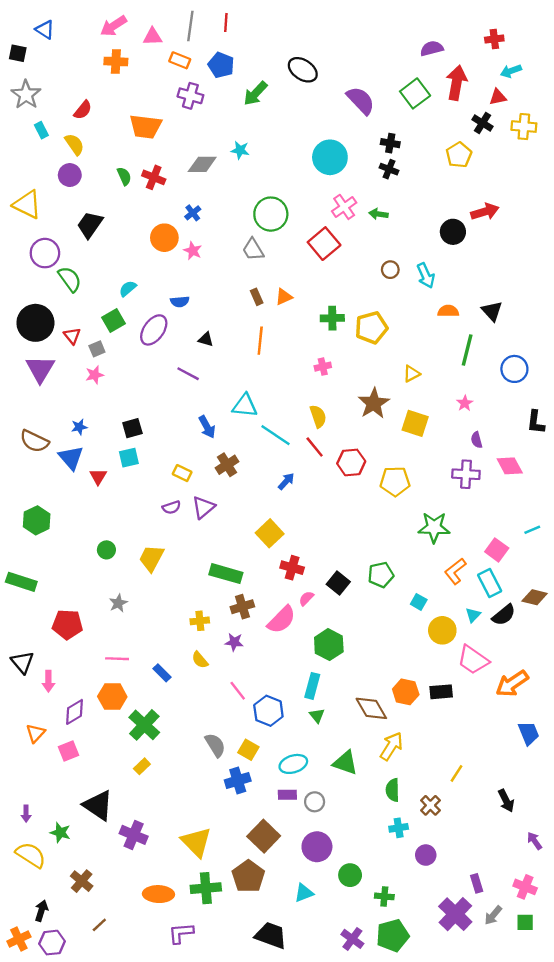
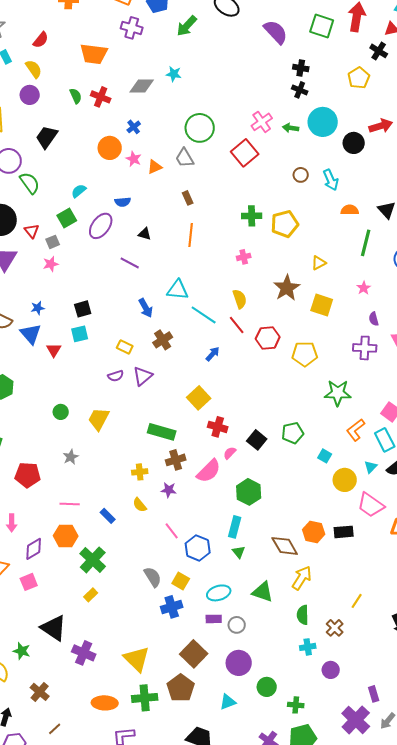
green square: (415, 93) -> (322, 26), turned -35
cyan circle: (330, 157) -> (323, 122), moved
orange triangle: (284, 297) -> (155, 167), moved

